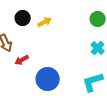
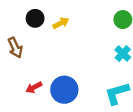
red arrow: (22, 60) -> (34, 87), moved

